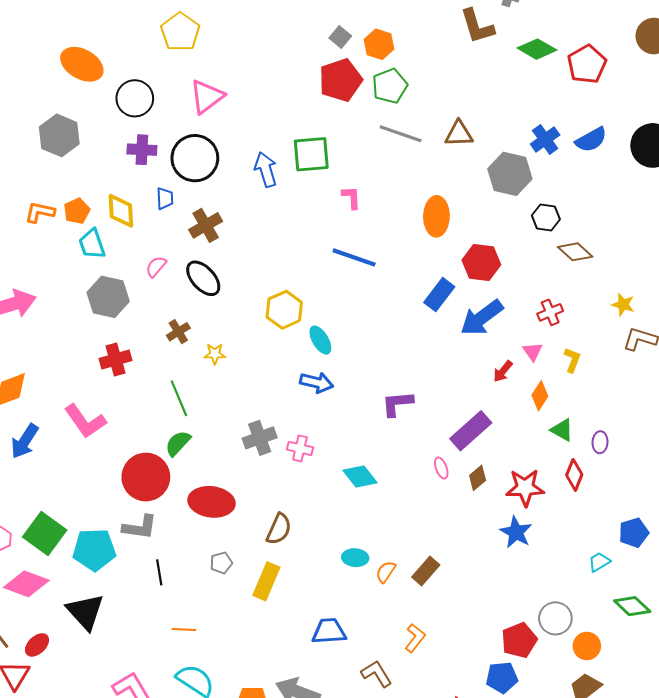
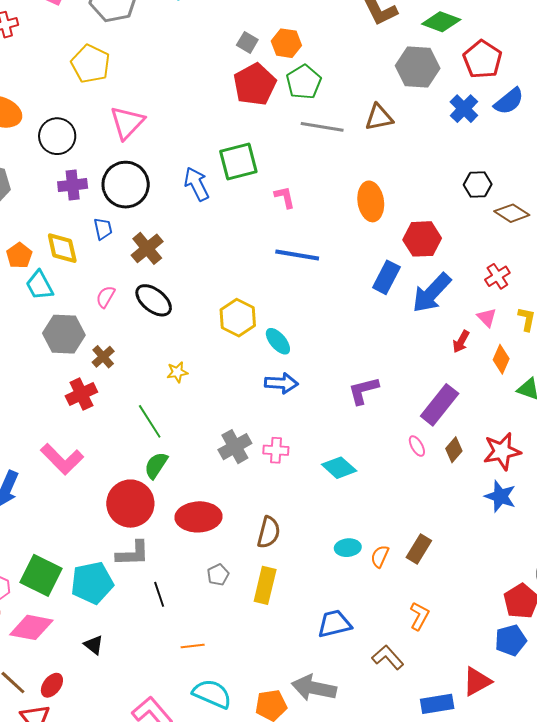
red pentagon: (587, 64) -> (483, 59), moved
gray hexagon: (510, 174) -> (418, 67), moved
brown cross: (178, 332) -> (103, 357), moved
black triangle: (85, 612) -> (94, 645), size x0.5

